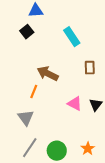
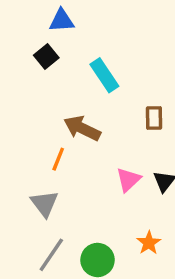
cyan rectangle: (72, 37) -> (104, 75), moved
pink triangle: (75, 104) -> (128, 180), turned 49
orange star: (88, 149) -> (149, 243), moved

